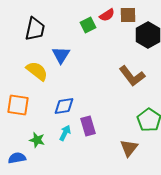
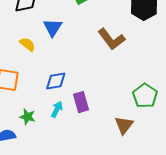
yellow semicircle: (37, 71) -> (27, 44), size x0.7
brown L-shape: (132, 76) -> (111, 39), moved

